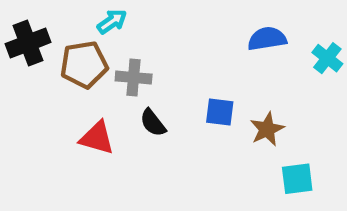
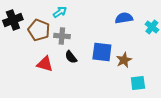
cyan arrow: (112, 22) -> (60, 12), moved
brown pentagon: (84, 65) -> (39, 30), turned 30
blue square: (220, 112) -> (102, 52), size x1.5

